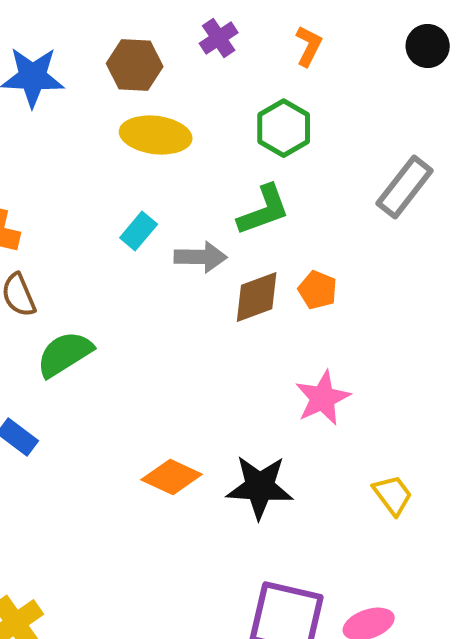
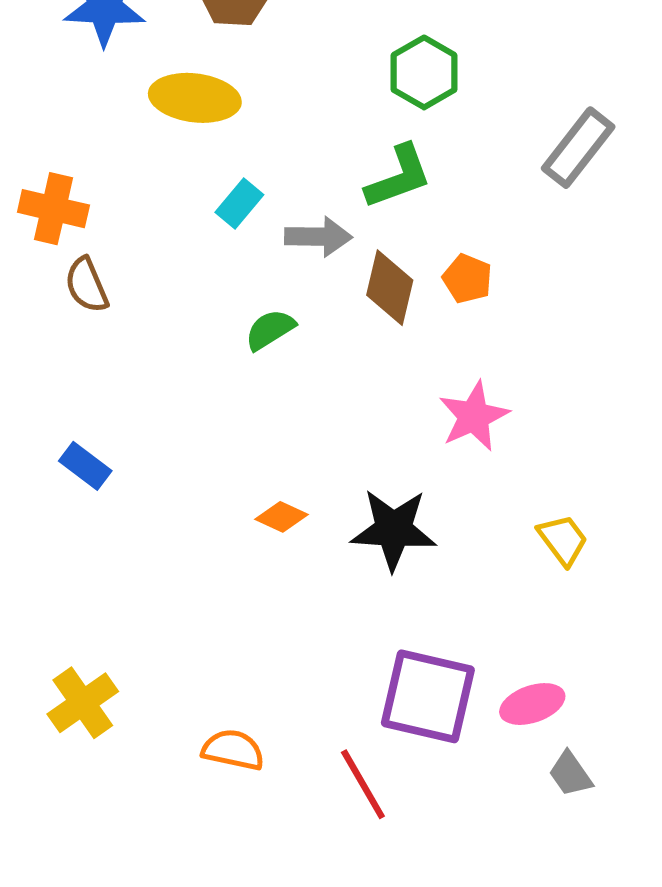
yellow ellipse: (156, 135) -> (195, 98), moved
brown diamond: (257, 297) -> (390, 288), turned -56
green semicircle: (65, 354) -> (270, 330), moved, size x0.7
orange diamond: (172, 477) -> (281, 517), size x0.7

